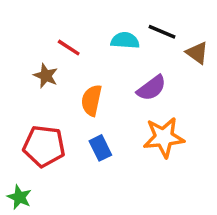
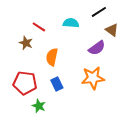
black line: (162, 32) -> (99, 12), moved, turned -56
purple semicircle: (151, 88) -> (97, 48), moved
green star: (19, 197) -> (39, 106), moved

